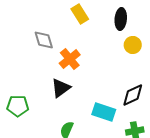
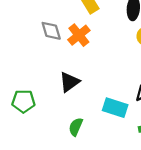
orange cross: (70, 59) -> (79, 35), moved

